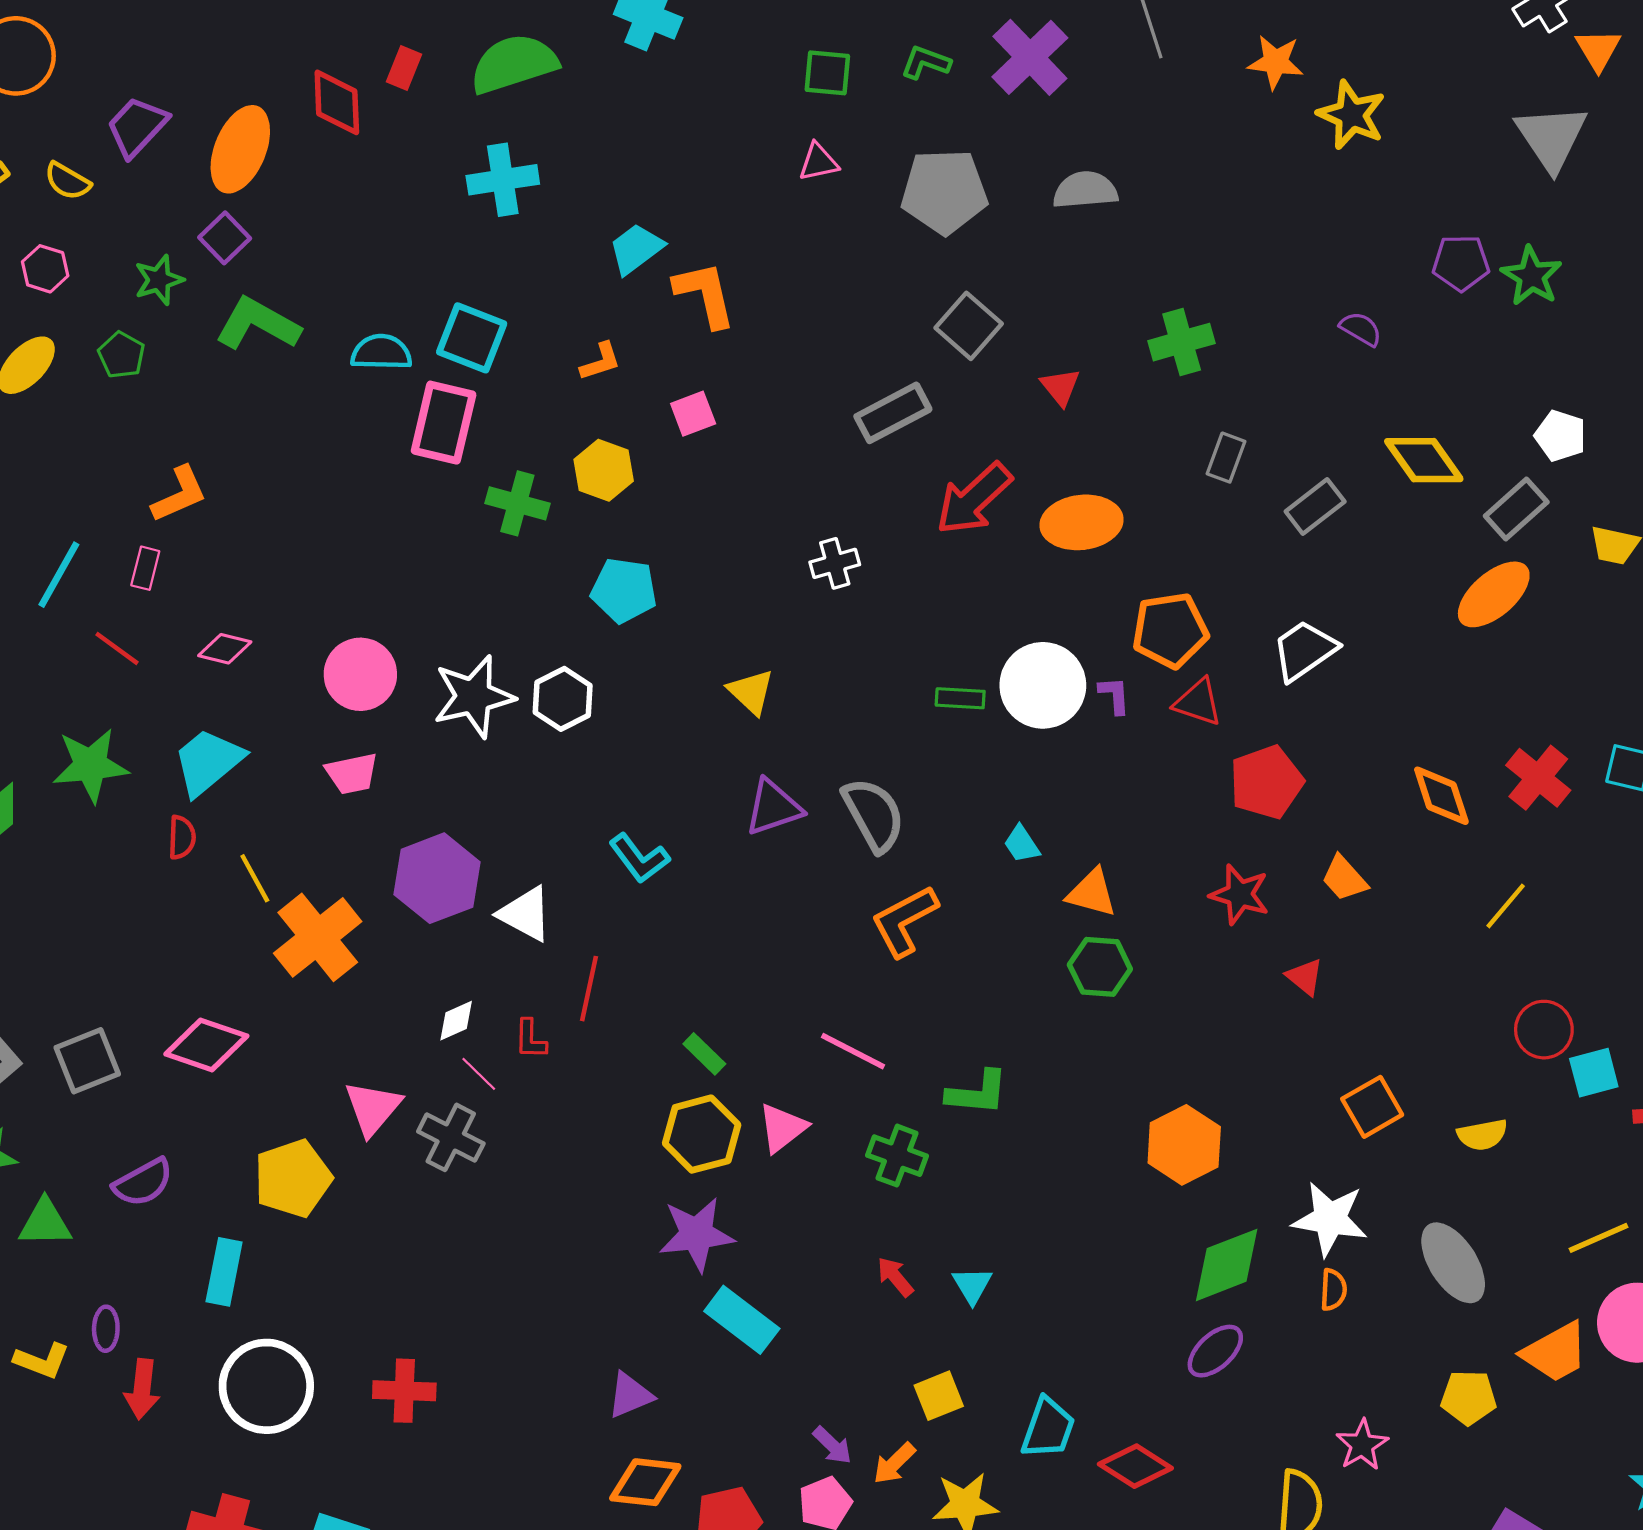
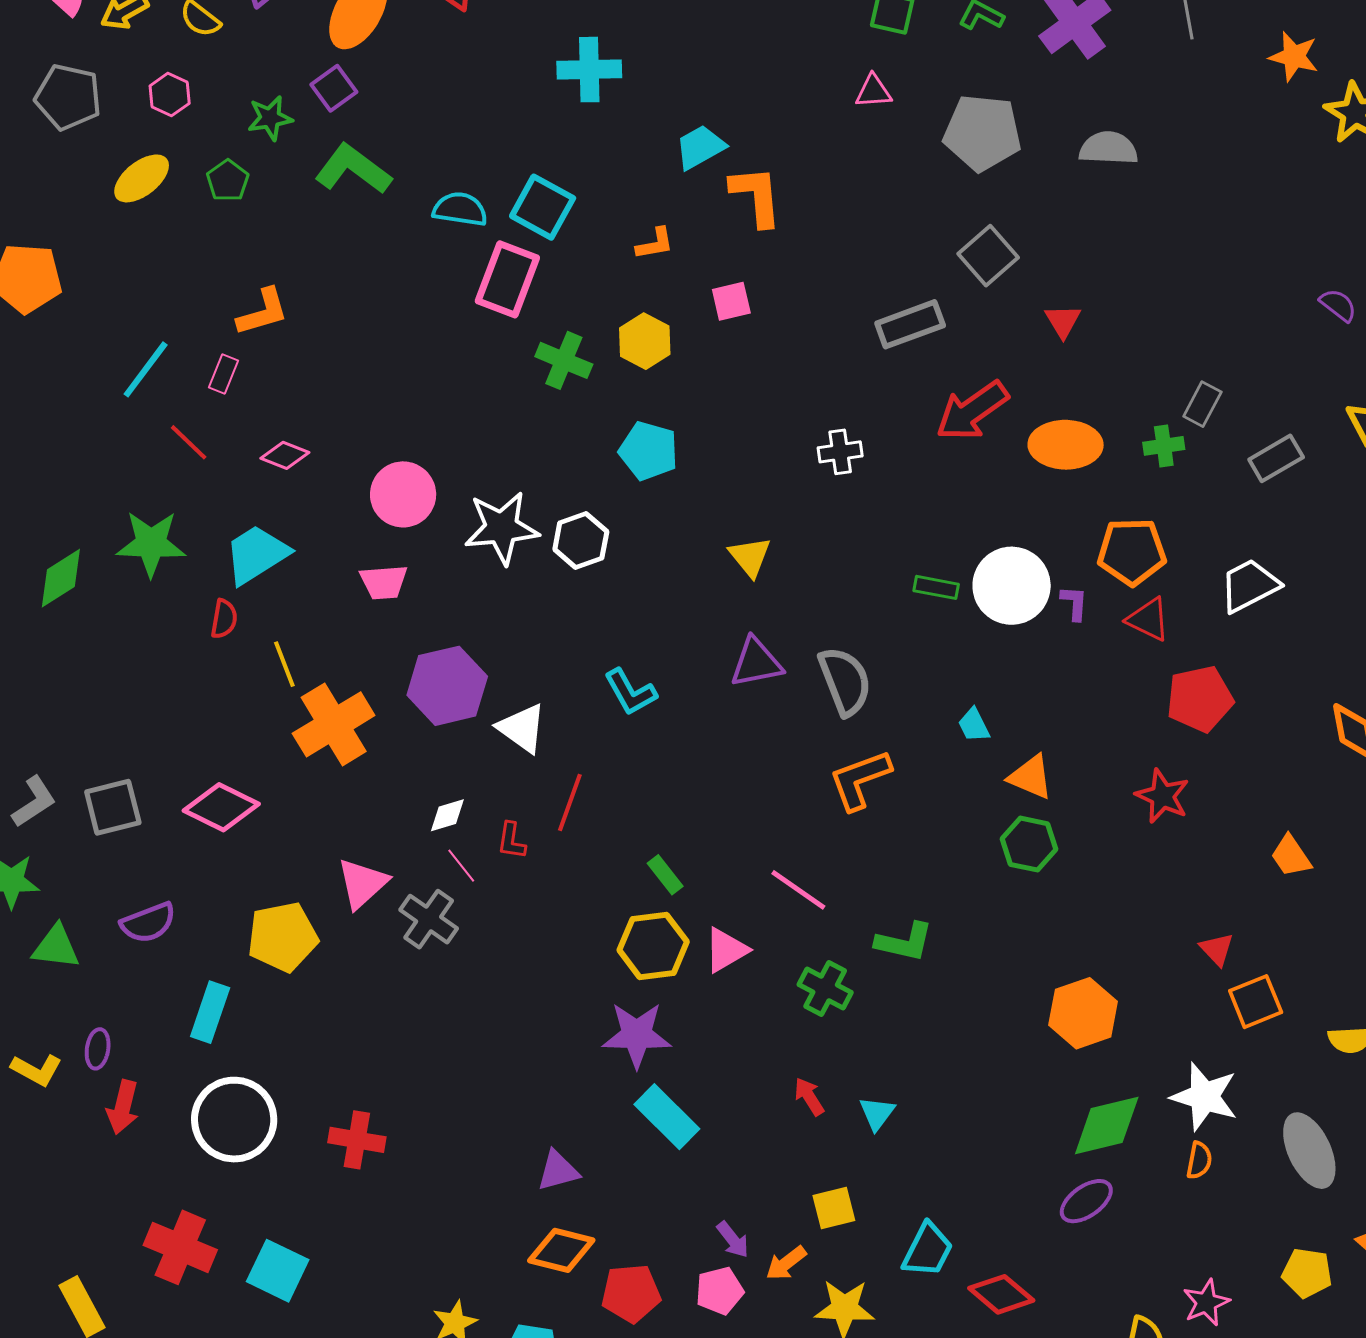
green cross: (1182, 342) -> (1164, 446), moved, size x0.7
orange trapezoid: (1344, 878) -> (1291, 856), moved
red triangle: (1305, 977) -> (1217, 949), moved

